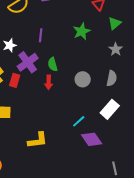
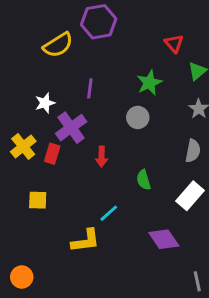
green semicircle: (53, 64) -> (144, 180), moved
gray circle: (83, 79) -> (138, 117), moved
cyan line: (79, 121) -> (109, 213), moved

